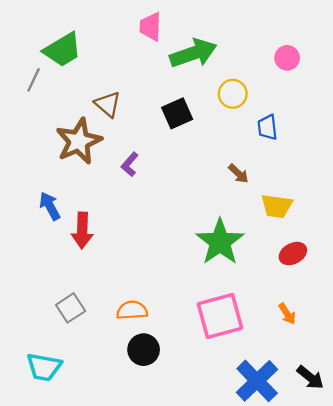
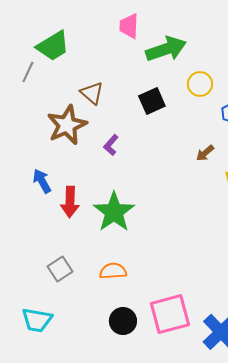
brown arrow: (238, 174) -> (205, 153), turned 96
green star: (220, 242) -> (114, 212), moved
pink square: (220, 316) -> (170, 314), moved
black circle: (144, 350) -> (123, 321), moved

